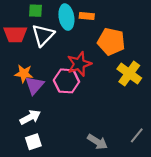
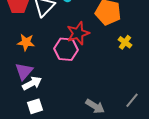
yellow cross: (129, 74) -> (125, 42), size x0.6
purple triangle: (34, 85) -> (24, 71), moved

